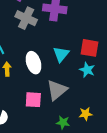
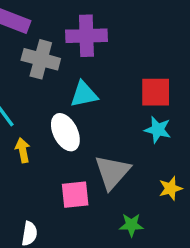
cyan triangle: (61, 54) -> (84, 94), moved, turned 48
yellow star: (86, 114) -> (171, 188), moved

